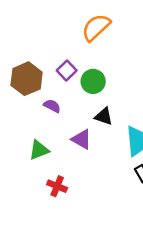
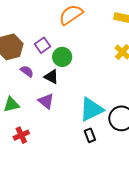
black triangle: (104, 116) -> (51, 77), moved
red cross: (57, 186) -> (21, 135), turned 35

